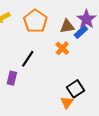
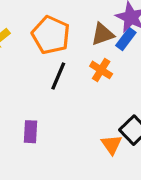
black line: (28, 59) -> (58, 76), moved
orange triangle: (67, 102) -> (112, 145), moved

